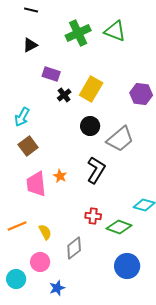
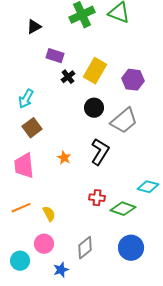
purple hexagon: (141, 94) -> (133, 80), moved
pink trapezoid: (36, 184) -> (24, 166), moved
gray diamond: (74, 248) -> (85, 248), moved

